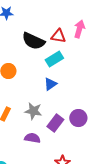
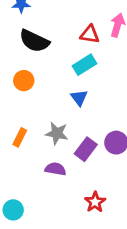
black semicircle: (33, 41) -> (34, 41), moved
blue triangle: (50, 84) -> (79, 98), turned -32

